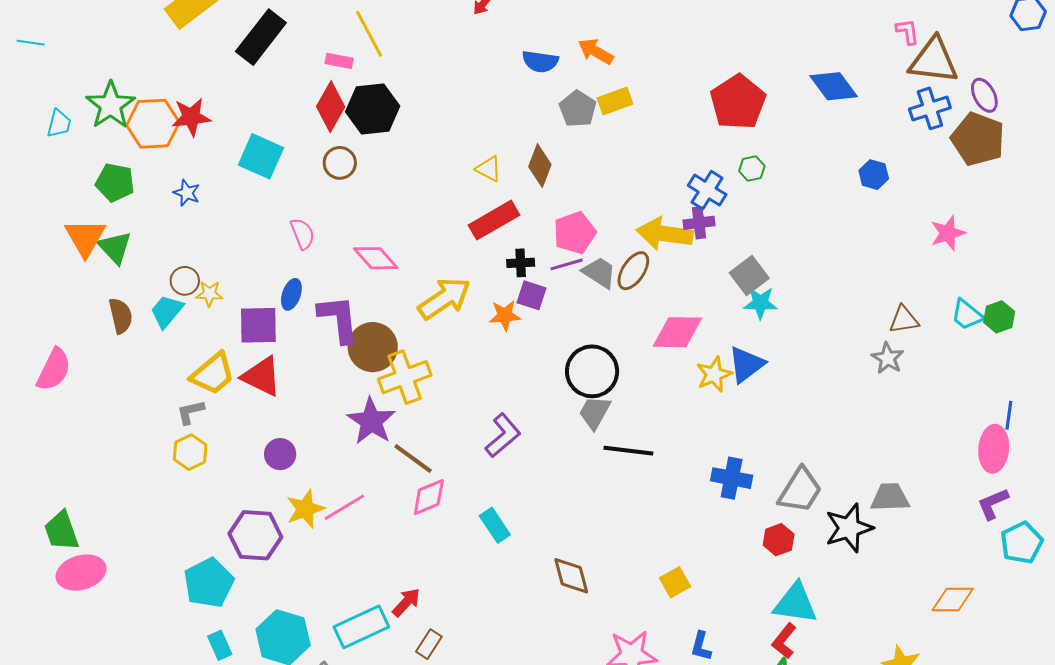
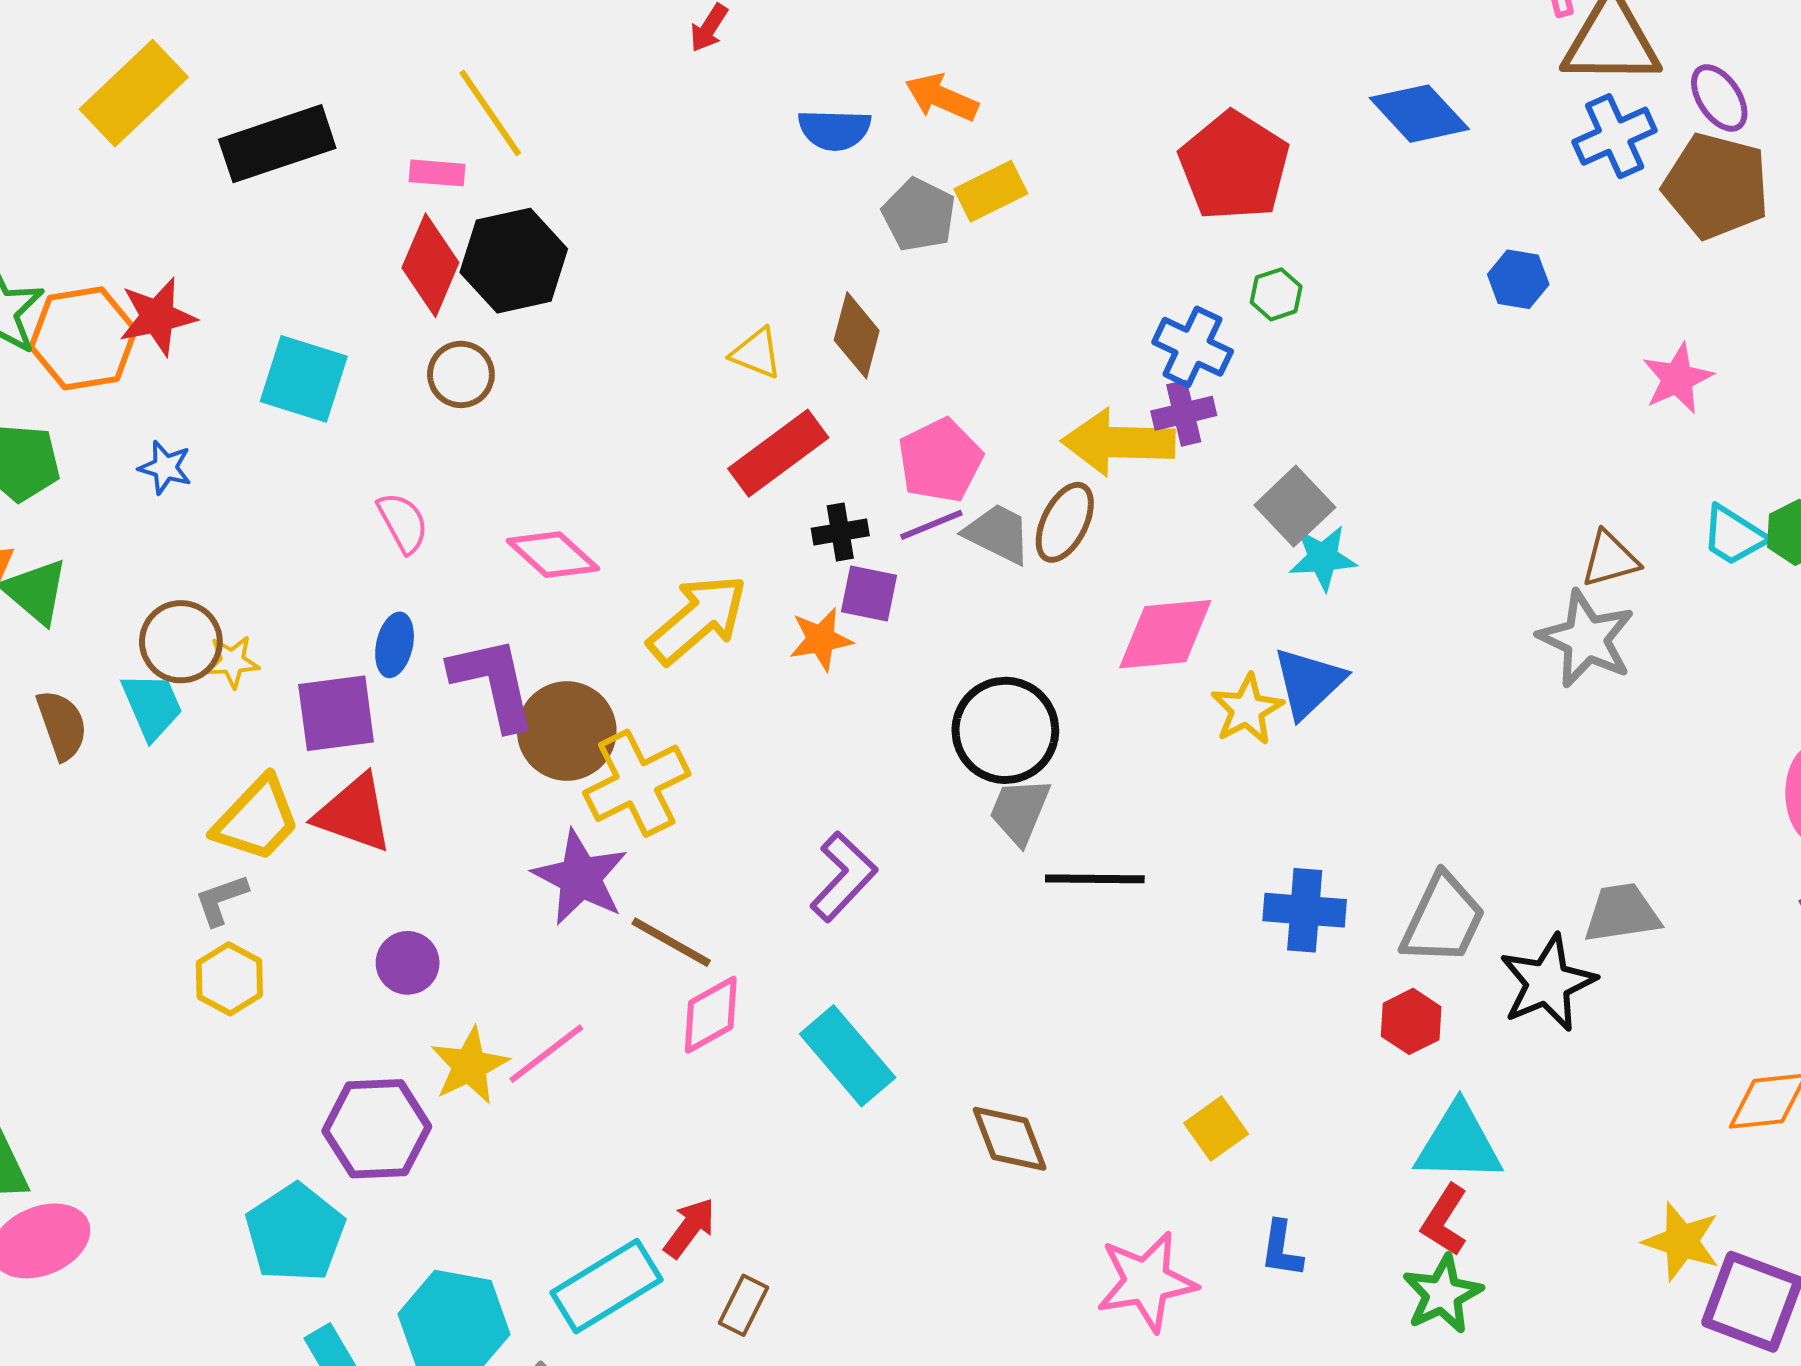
black rectangle: (261, 37) -> (277, 144), turned 40
brown circle: (185, 281) -> (181, 642), size x1.4
cyan trapezoid: (167, 311) -> (152, 706), turned 123
gray star: (888, 358) -> (1586, 639), size x1.5
cyan rectangle: (495, 525) -> (848, 1056), size x1.4

